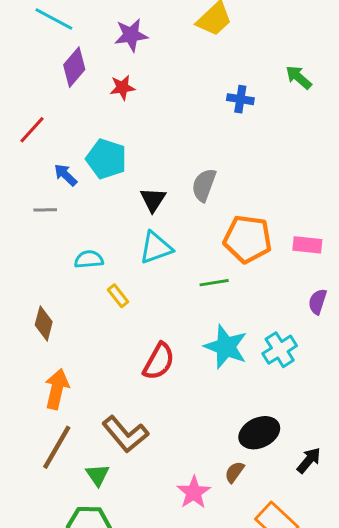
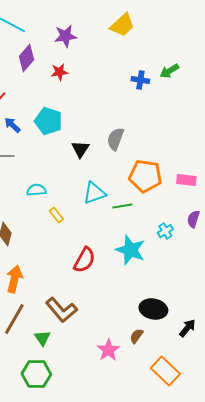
green arrow: (299, 77) -> (169, 71), moved, turned -72
blue arrow: (66, 175) -> (12, 125), moved
cyan triangle: (156, 248) -> (94, 193), moved
cyan cross: (280, 350) -> (165, 231), moved, size x0.7
black ellipse: (259, 433) -> (153, 309), turned 36

